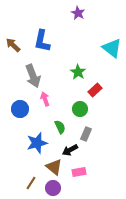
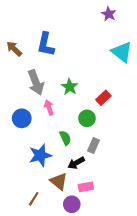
purple star: (78, 13) -> (109, 14), moved
green star: (78, 72) -> (70, 87), moved
purple circle: (53, 188) -> (72, 204), moved

